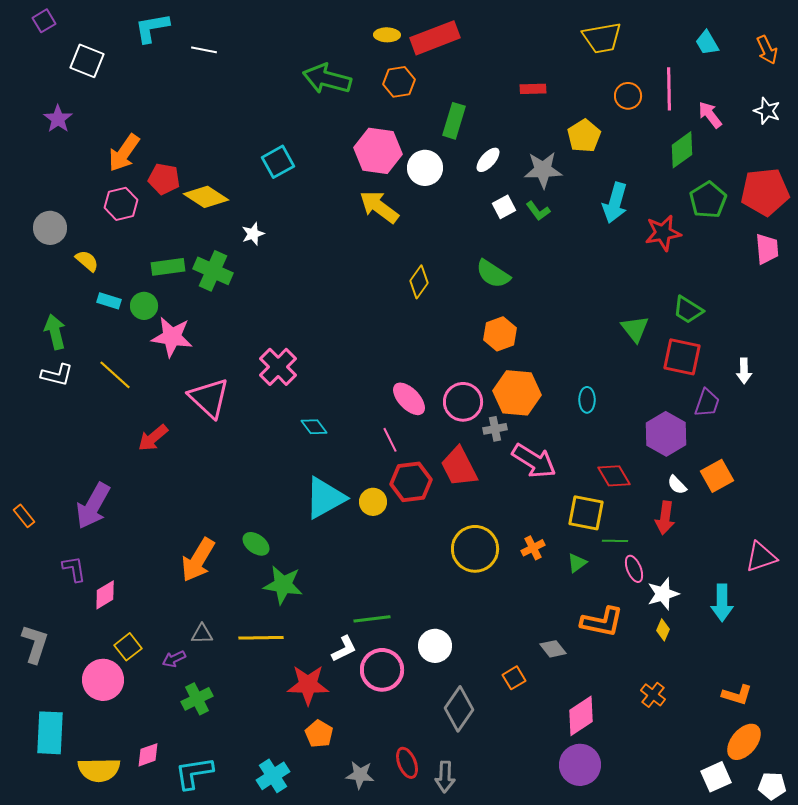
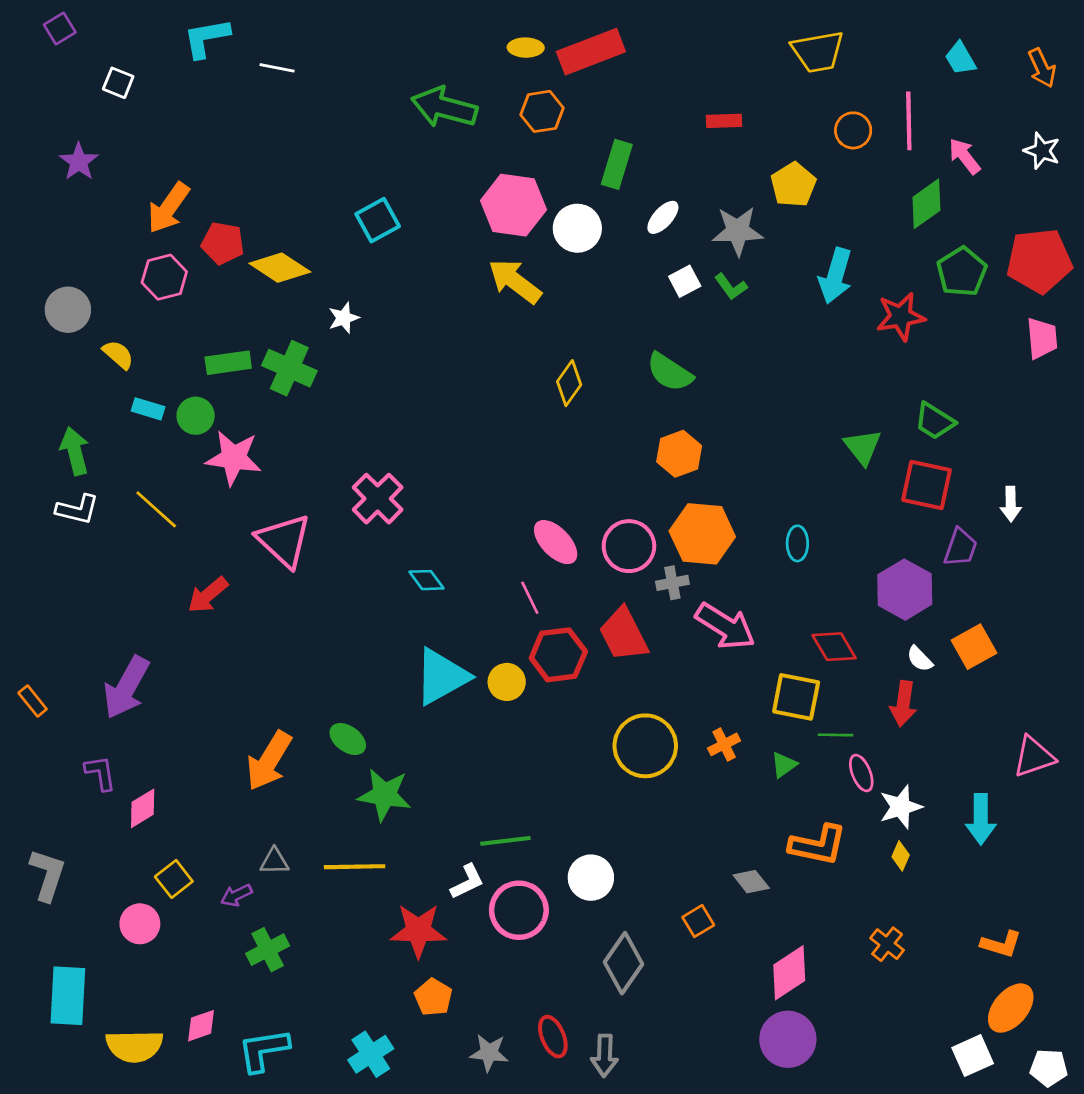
white square: (87, 61) -> (118, 83), size x0.7
pink circle: (103, 680) -> (140, 924), size x0.7

